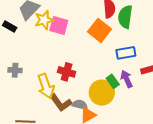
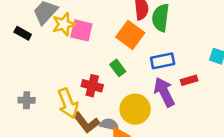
gray cross: (15, 70) -> (27, 100), moved
purple arrow: (127, 79) -> (164, 92), size x1.4
green rectangle: (113, 81) -> (118, 68), moved

